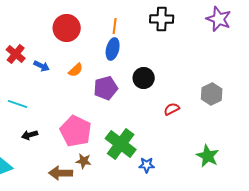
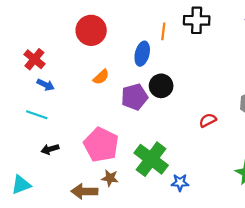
orange line: (115, 26) -> (163, 31), moved
blue arrow: (42, 66) -> (46, 85), moved
black circle: (144, 78) -> (161, 86), moved

